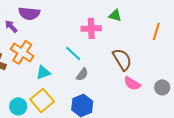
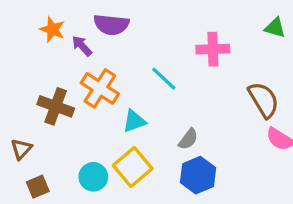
green triangle: (115, 15) -> (275, 28), moved
cyan line: (73, 53) -> (164, 79), moved
gray semicircle: (82, 74) -> (188, 139), moved

